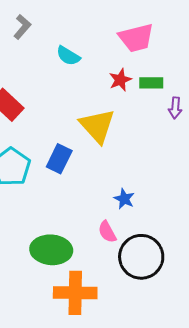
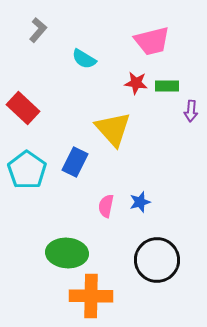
red star: (120, 80) -> (136, 83), turned 30
blue star: (124, 199) -> (140, 202), turned 30
pink semicircle: (107, 232) -> (106, 206), moved, turned 40

